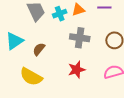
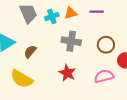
red star: (77, 70) -> (67, 73), turned -30

